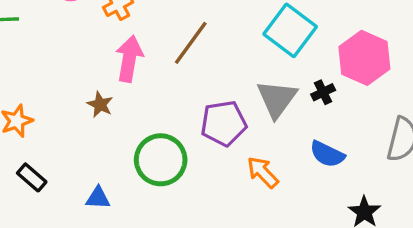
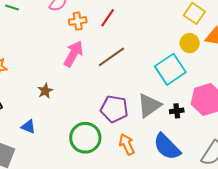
brown star: (100, 104) -> (45, 91), moved
blue semicircle: (327, 154) -> (167, 147), size x1.4
green circle: (161, 160) -> (85, 138), moved

